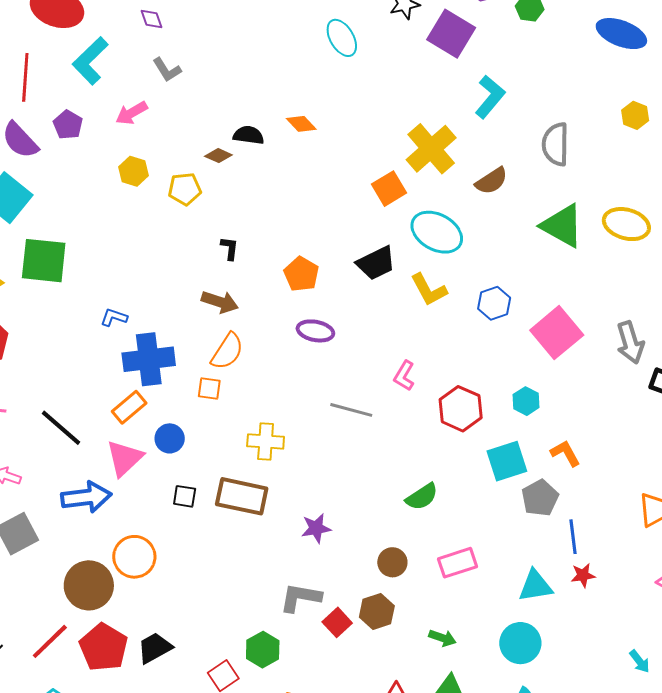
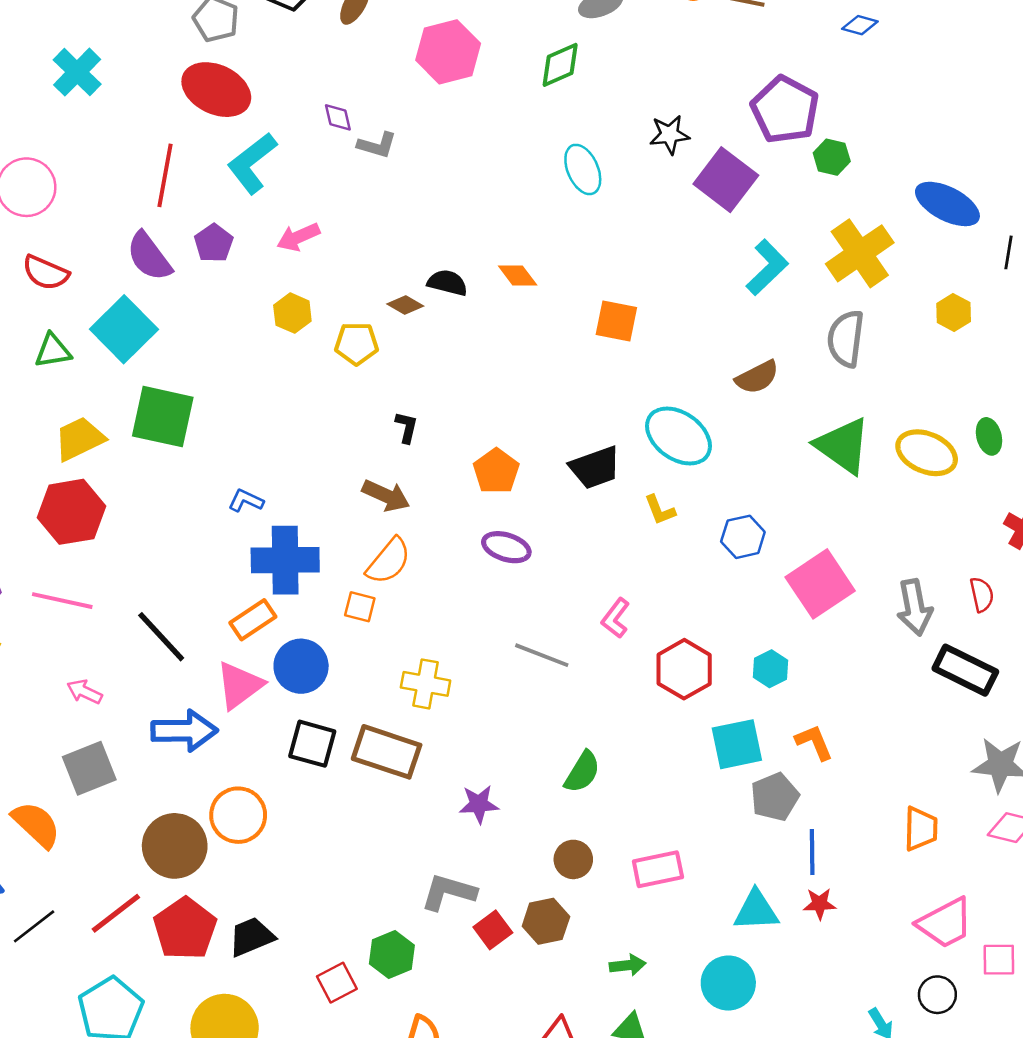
gray L-shape: (167, 70) -> (377, 145), moved, turned -48
yellow cross: (431, 149) -> (860, 253), moved
orange square: (389, 189) -> (616, 321), moved, turned 36
yellow L-shape: (429, 290) -> (660, 510), size x0.7
blue circle: (170, 438) -> (301, 666), size x1.4
black square: (185, 496) -> (312, 744), size x1.5
green semicircle: (422, 497) -> (582, 772), moved, turned -32
green arrow: (443, 638) -> (628, 965), turned -32

